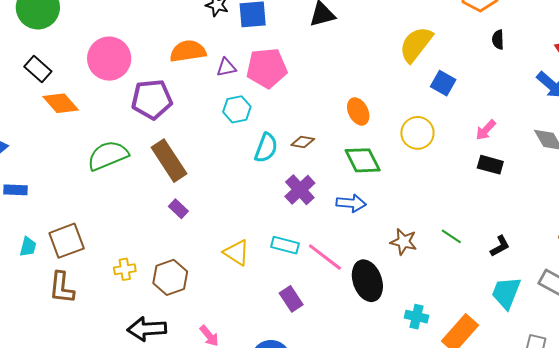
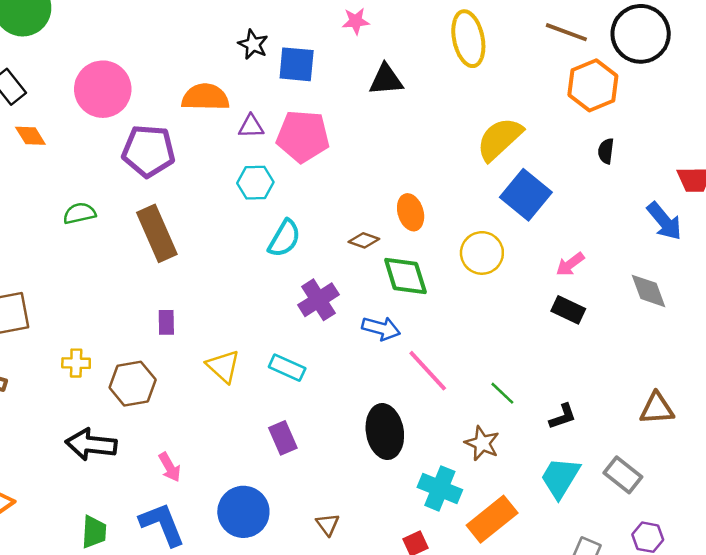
blue square: (443, 83) -> (526, 195), size x1.5
orange diamond: (61, 103) -> (30, 136), size x0.7
brown diamond: (303, 142) -> (364, 240), moved
green semicircle: (108, 156) -> (79, 213), size x0.6
purple rectangle: (178, 209) -> (166, 322), moved, turned 36
brown star: (404, 242) -> (482, 443), moved
pink line: (325, 257) -> (428, 371), moved
cyan cross: (416, 317) -> (440, 488), size x1.4

